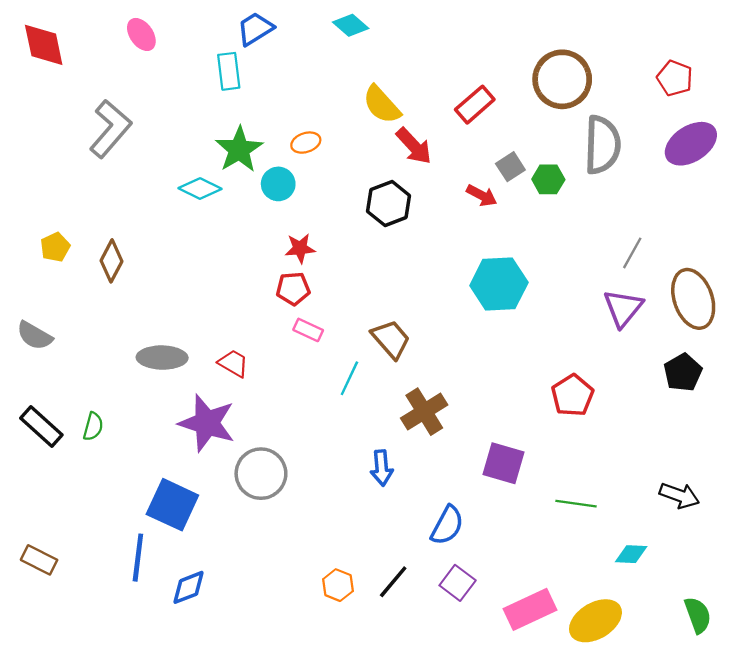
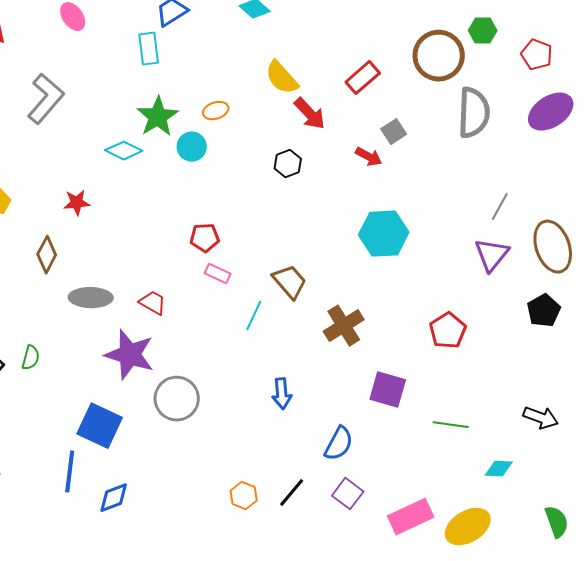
green hexagon: (548, 179) -> (483, 31), moved
black hexagon: (389, 203) -> (288, 164), size x0.7
red star: (300, 248) -> (77, 203), moved
brown diamond: (112, 261) -> (47, 255), moved
brown cross: (424, 412) -> (344, 326), moved

